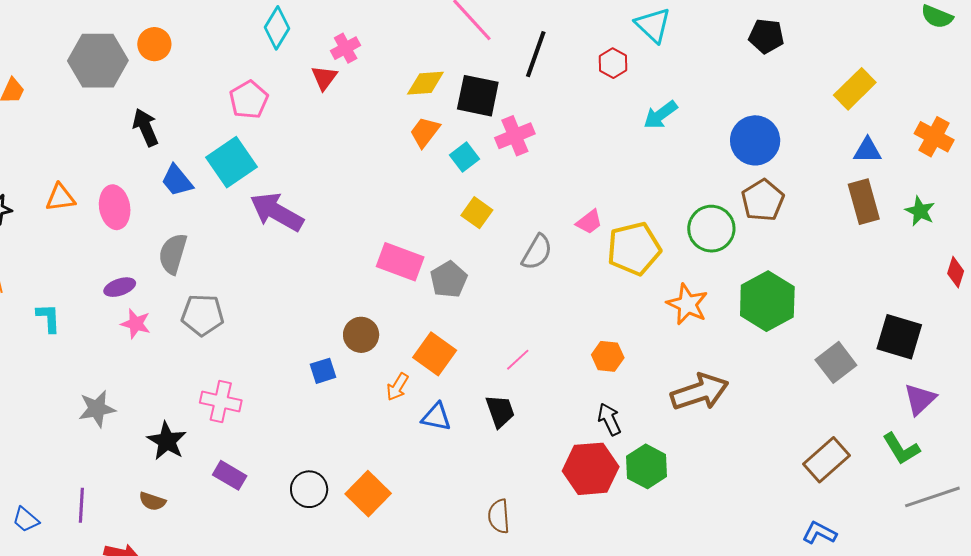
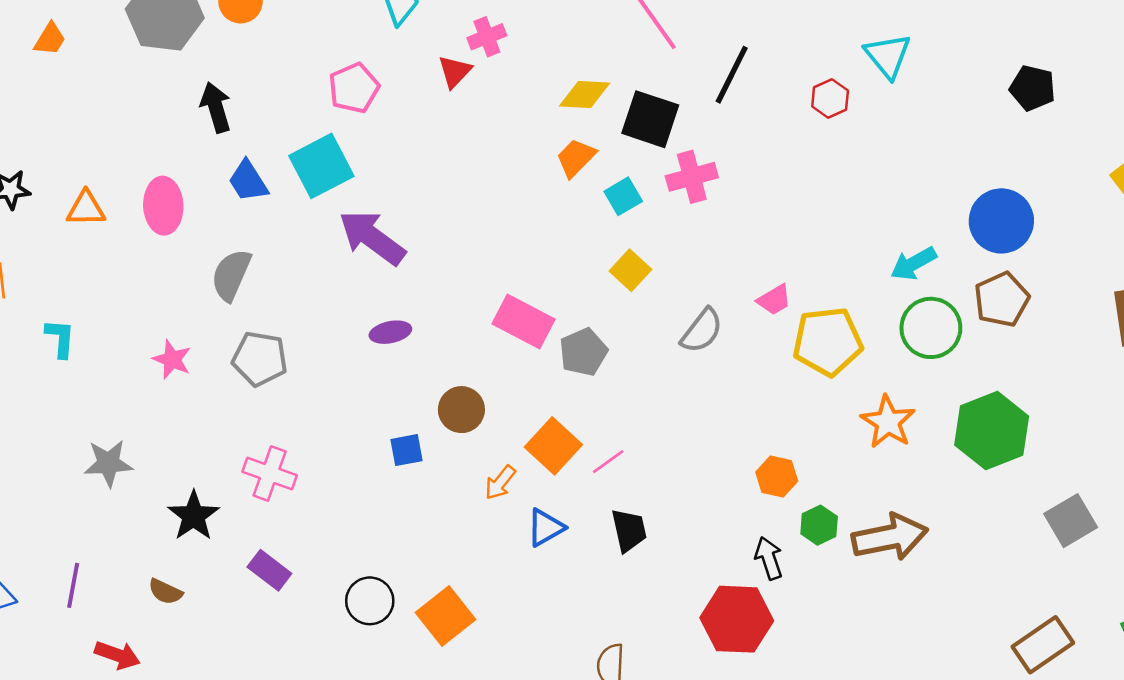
cyan arrow: (660, 115) -> (914, 264), moved
orange triangle: (60, 198) -> (86, 209), moved
purple ellipse: (120, 287) -> (390, 332), moved
pink line: (518, 360) -> (608, 462), moved
blue triangle: (436, 417) -> (546, 528), turned -48
green hexagon: (647, 466) -> (819, 525), moved, size x0.7

